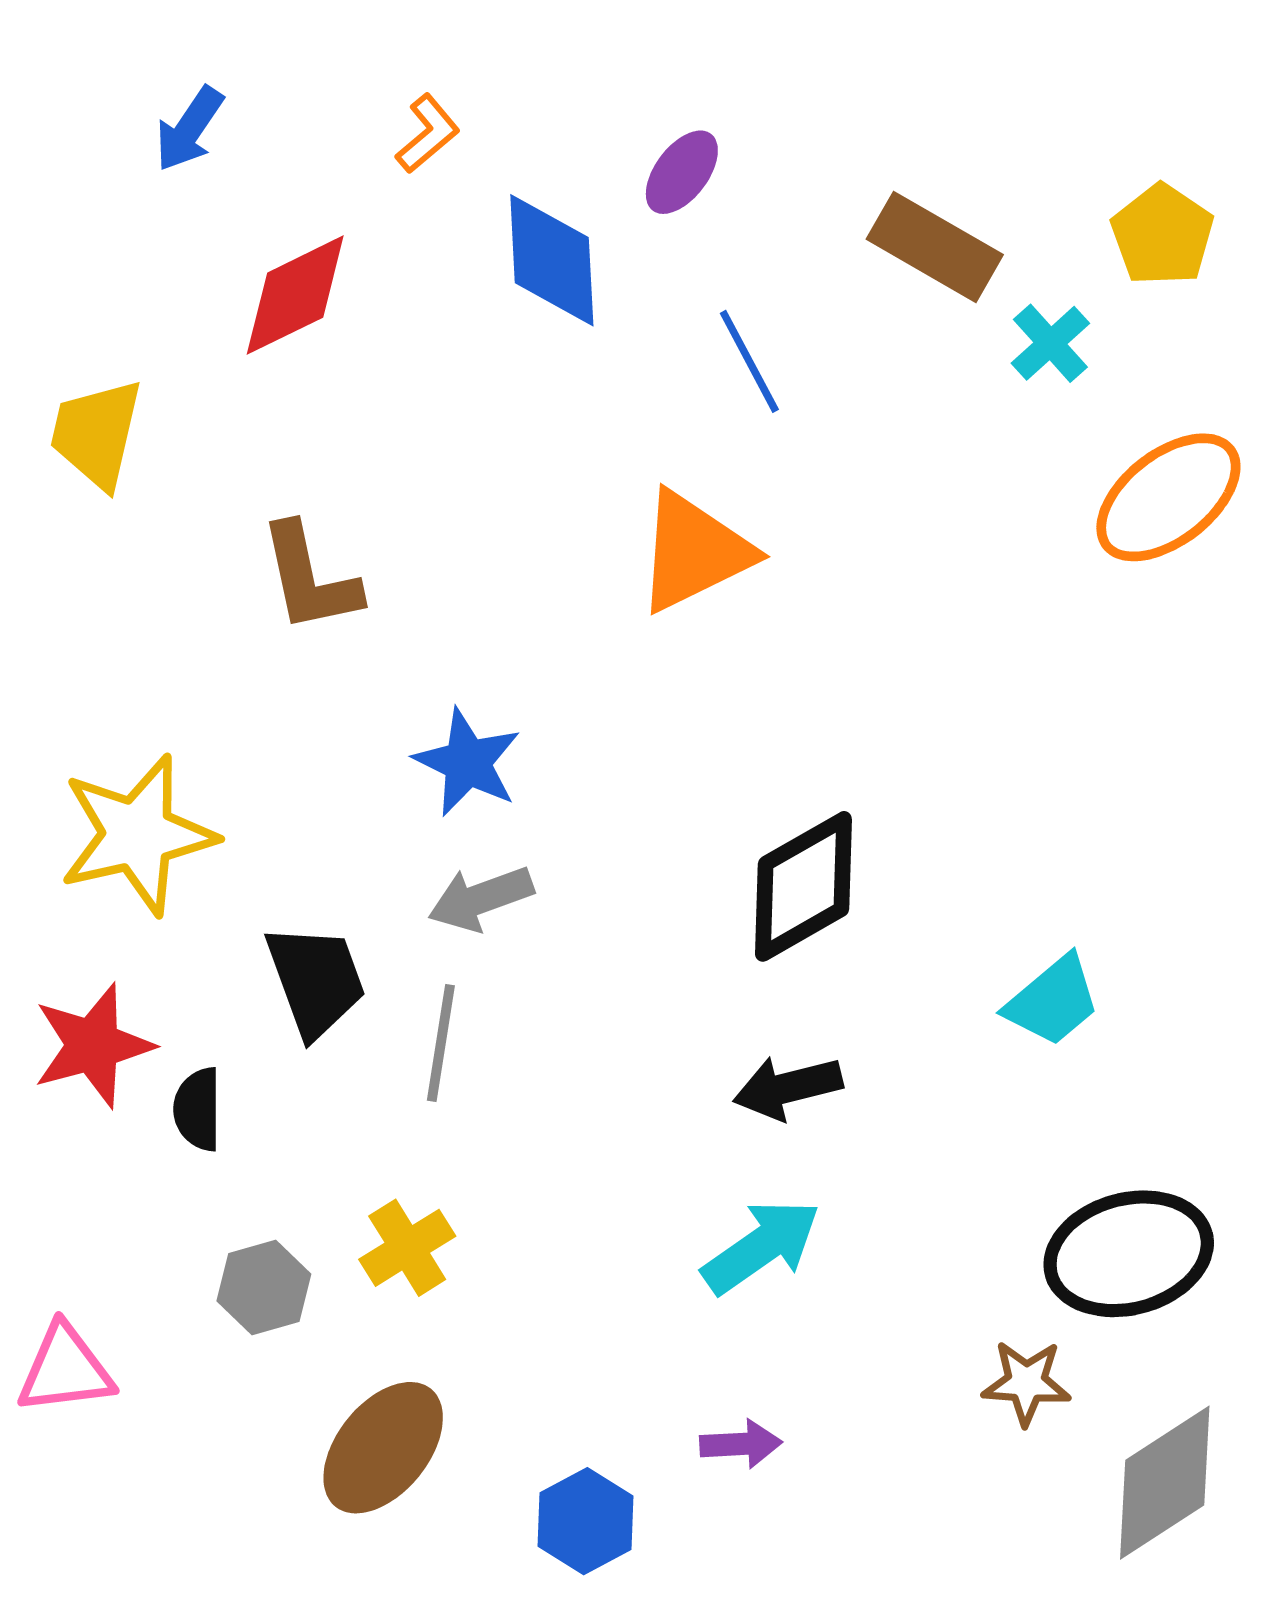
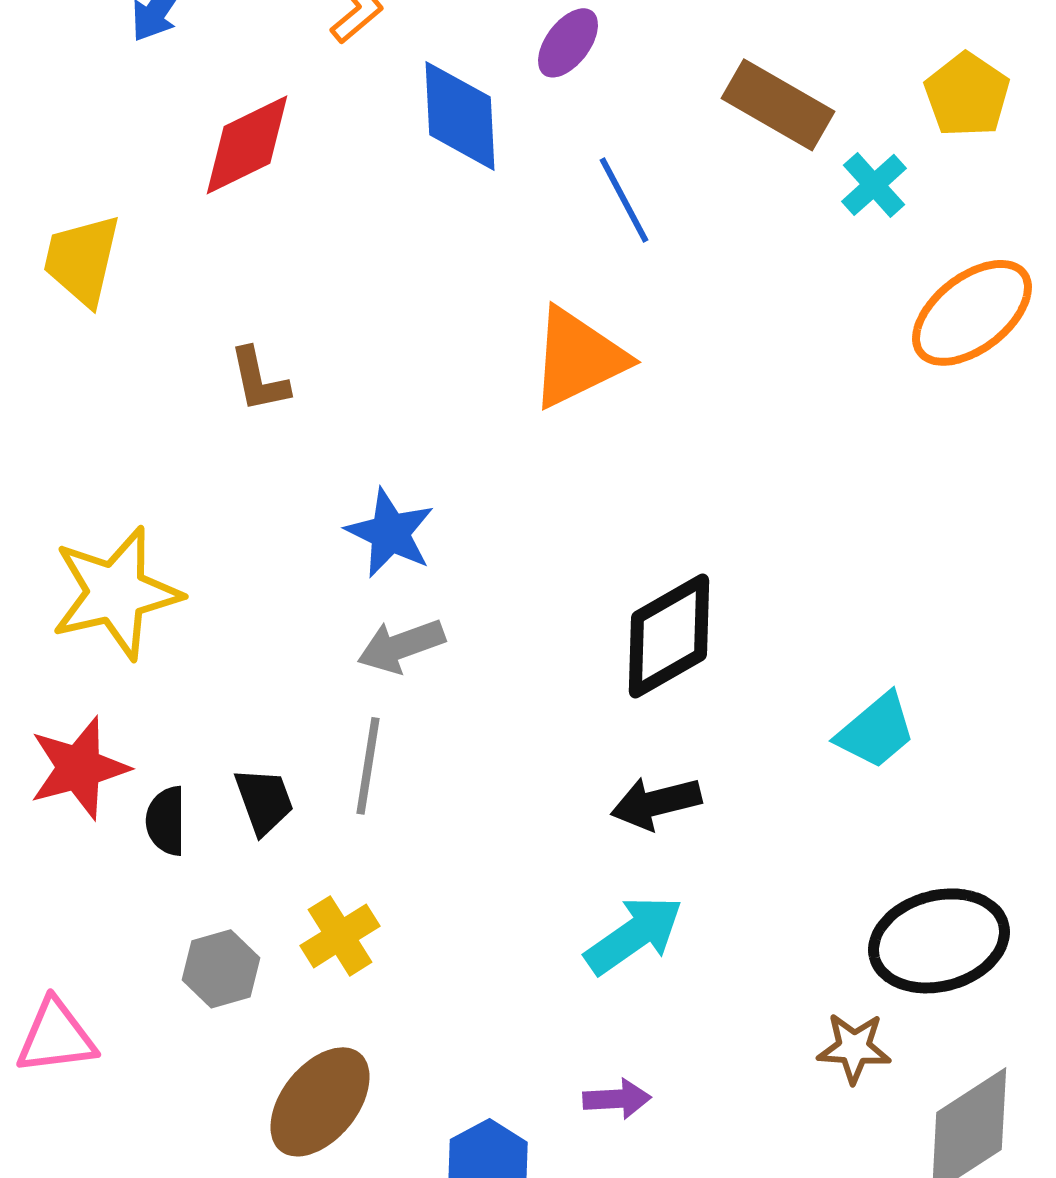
brown L-shape: (310, 578) -> (259, 380), size x0.7
black trapezoid: (316, 980) -> (264, 801), moved, size x0.7

